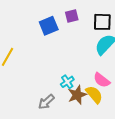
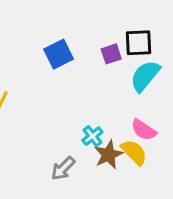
purple square: (72, 16) -> (111, 54), moved

